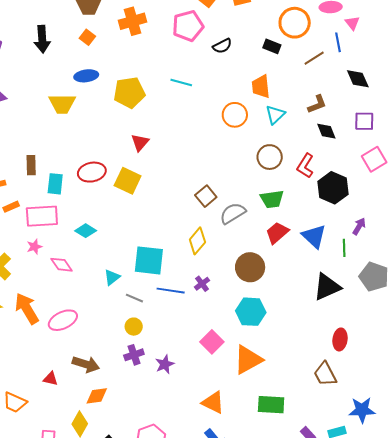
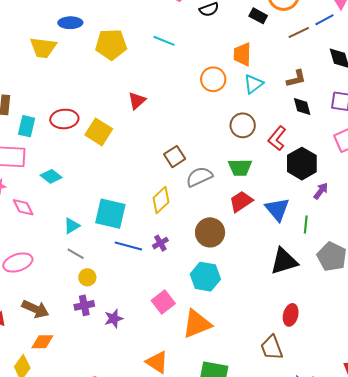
blue line: (338, 42) -> (324, 20), turned 66
red triangle: (140, 142) -> (137, 101), moved
purple arrow: (359, 226) -> (321, 191), moved
gray line: (134, 298) -> (76, 254), moved

